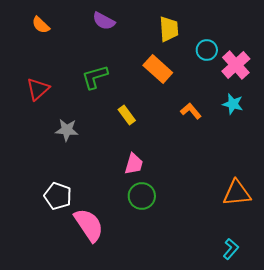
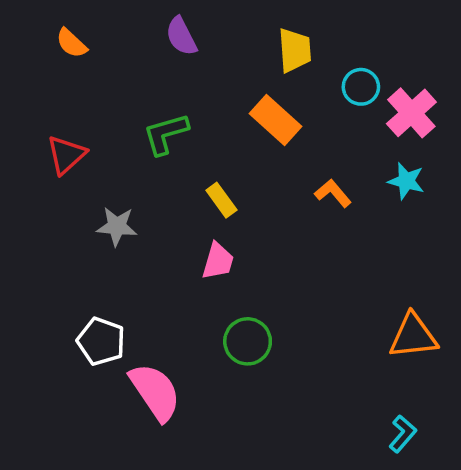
purple semicircle: (104, 21) -> (181, 36), turned 35
pink trapezoid: (134, 164) -> (218, 261), moved

